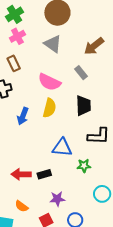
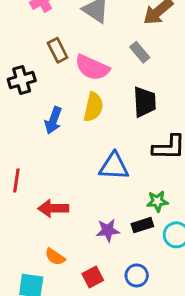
brown rectangle: (14, 63) -> (58, 50), moved
green star: (84, 166) -> (157, 201), moved
black rectangle: (44, 174) -> (142, 225), moved
purple star: (57, 199) -> (108, 230), moved

